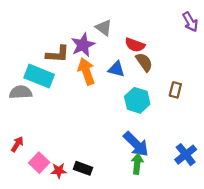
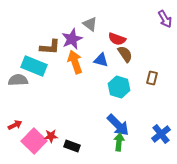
red arrow: (17, 144) -> (15, 125), turned 32
pink square: (39, 163) -> (34, 141), size x1.4
red star: (59, 171) -> (51, 136), moved

